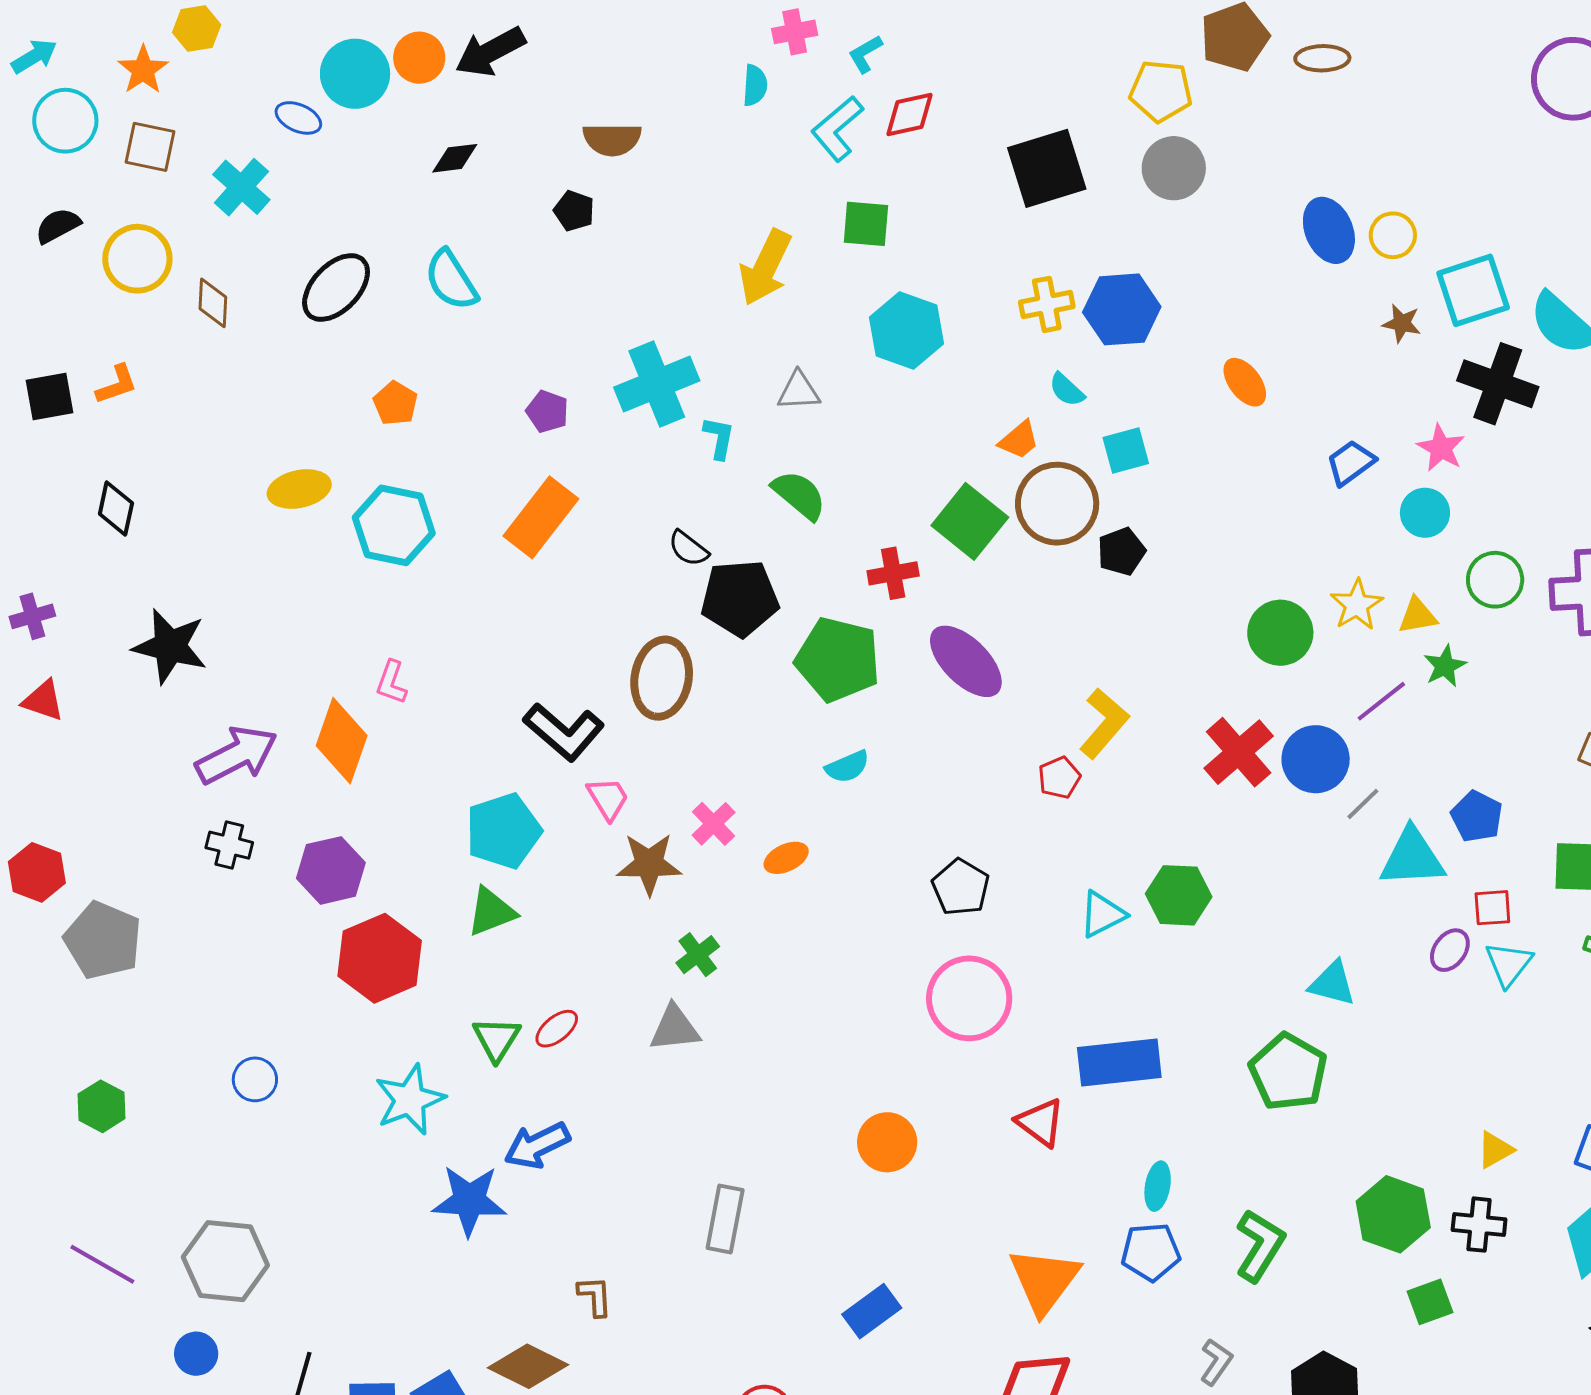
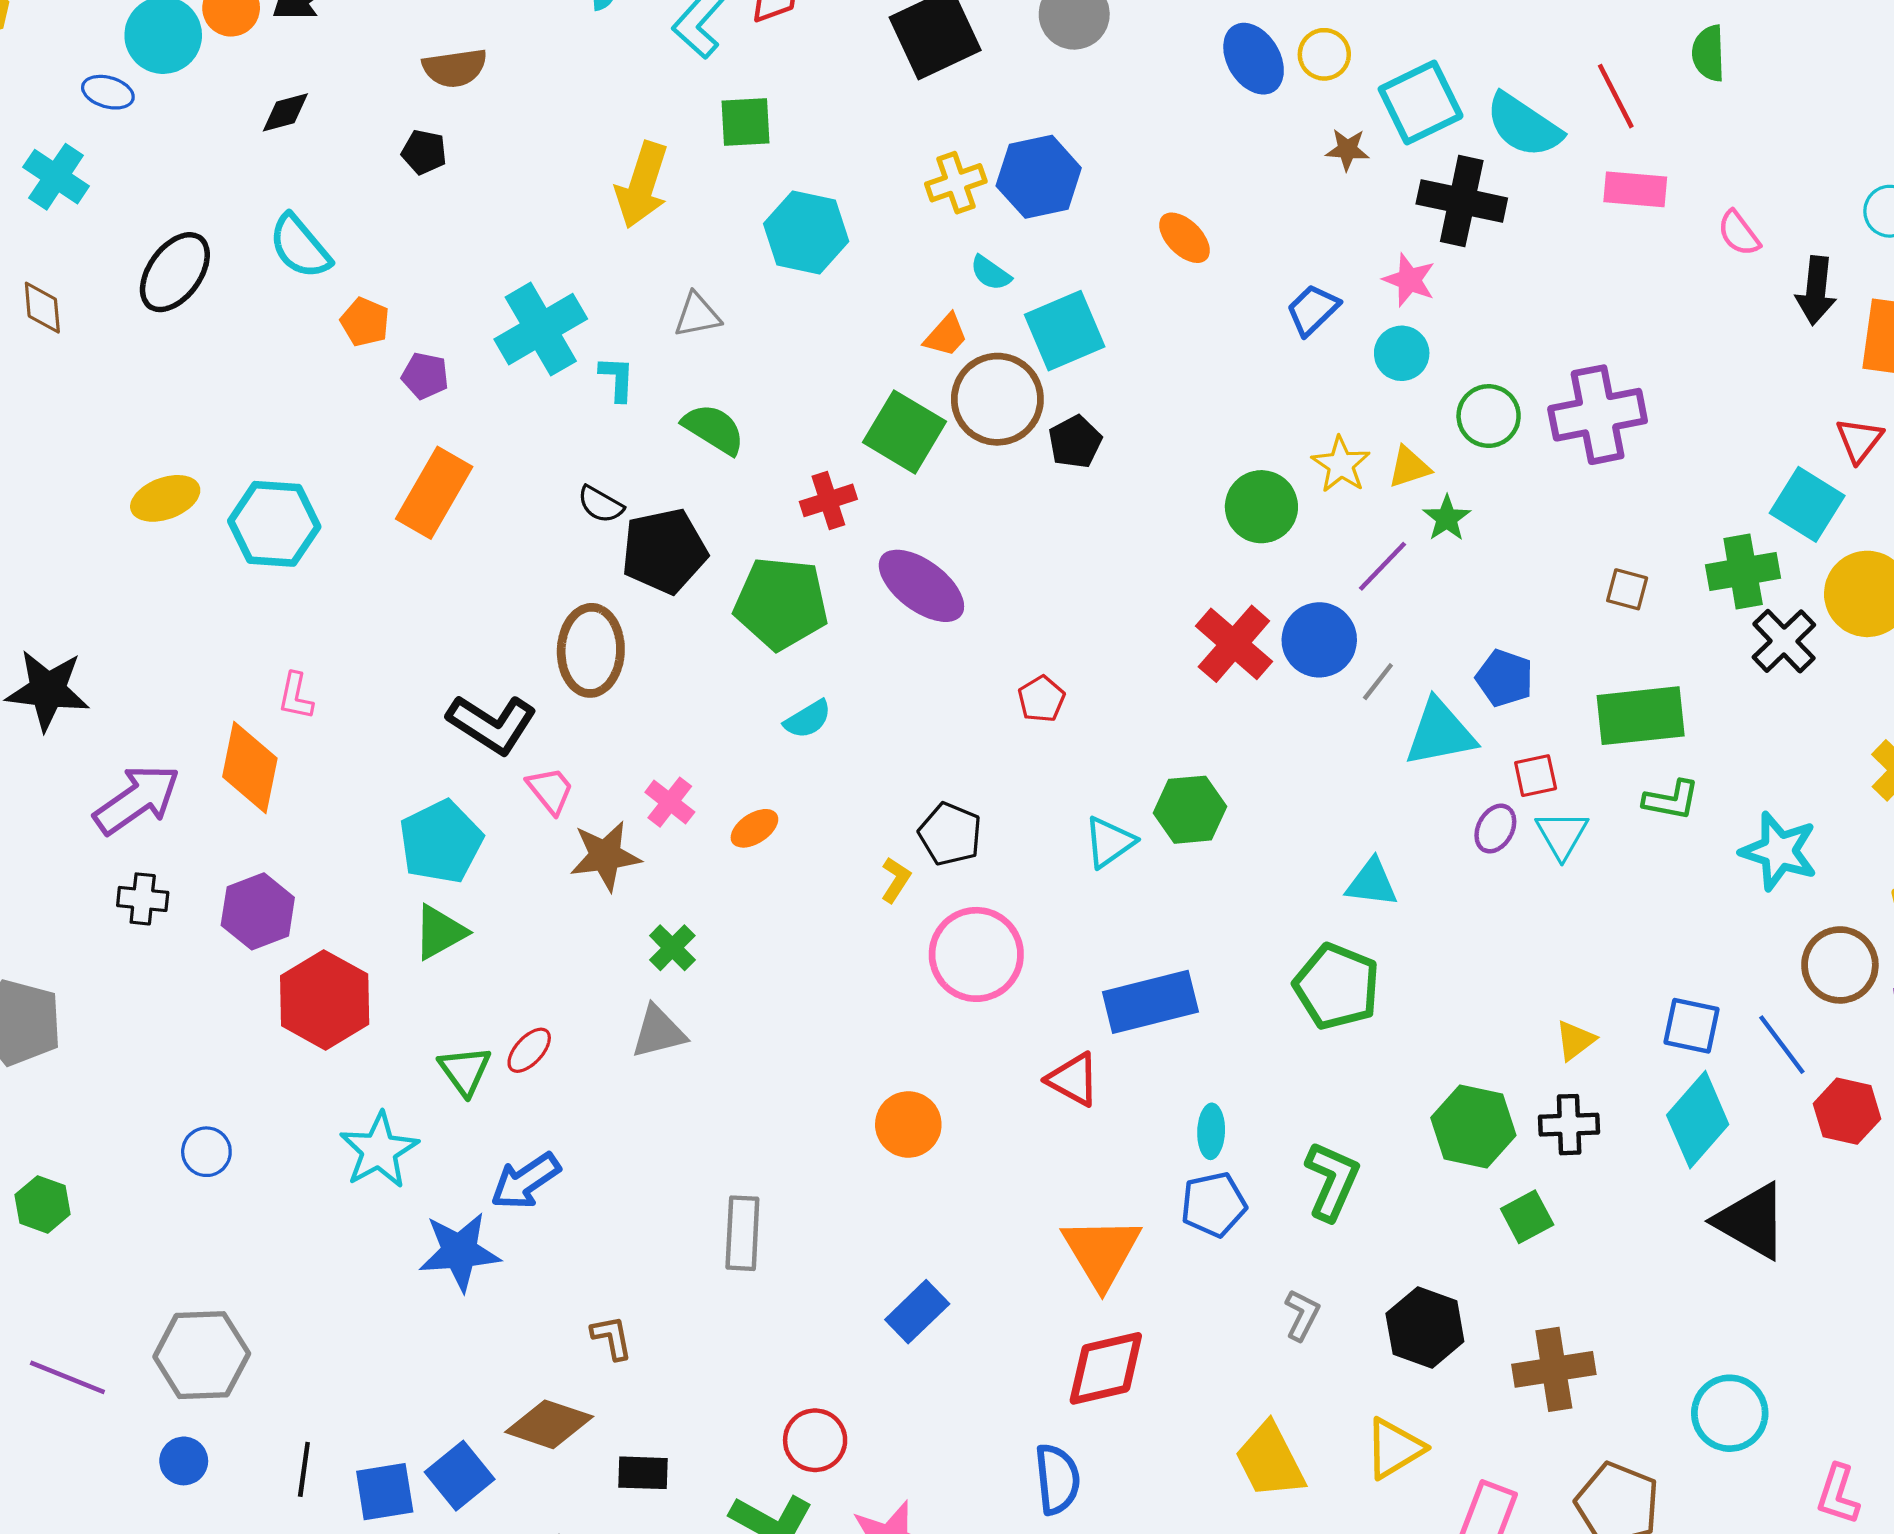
orange pentagon: (395, 403) -> (365, 322), moved
cyan square: (1126, 451) -> (1065, 331), size x1.5
yellow L-shape: (1104, 723) -> (896, 880), moved, size x0.6

